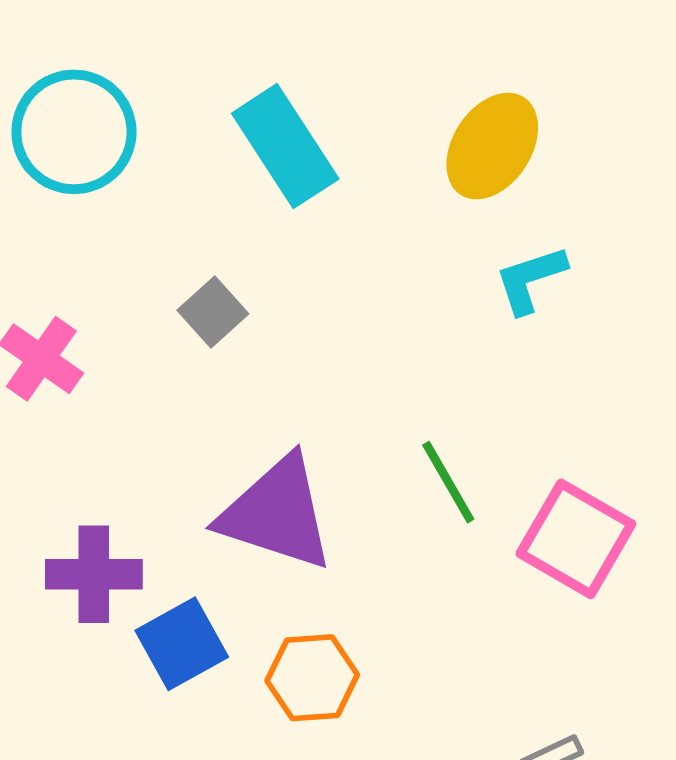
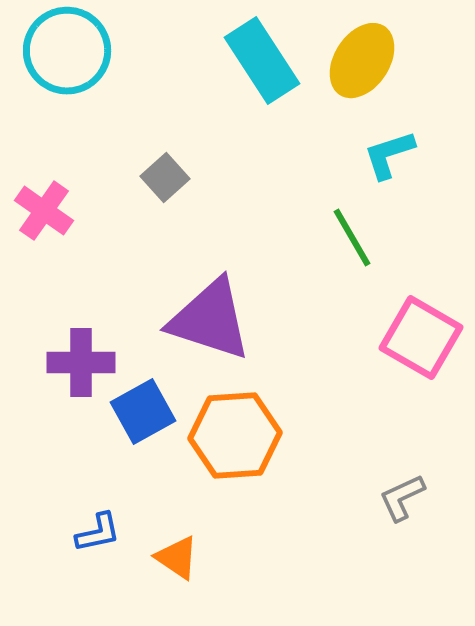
cyan rectangle: (285, 146) -> (262, 61), moved
green line: (448, 482) -> (352, 238), moved
orange hexagon: (312, 678) -> (235, 436), size x1.4

